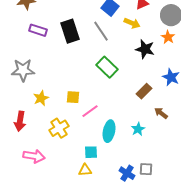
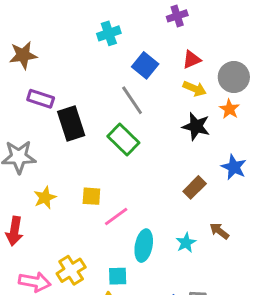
yellow arrow: (132, 23) -> (195, 89), moved
black rectangle: (70, 31) -> (71, 124), moved
green rectangle: (107, 67) -> (123, 139), moved
brown arrow: (161, 113) -> (219, 231), moved
yellow cross: (59, 128) -> (71, 270), moved

